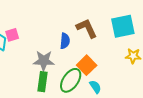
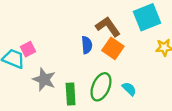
gray star: (44, 61) -> (44, 79), moved, turned 30
orange square: (87, 65) -> (113, 48), moved

